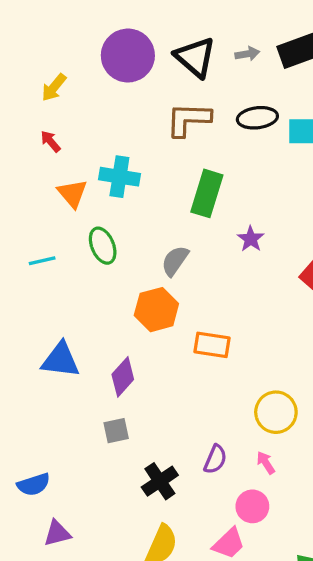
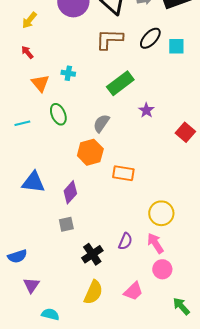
black ellipse: (257, 118) -> (150, 38), turned -40
cyan cross: (119, 177) -> (68, 73), size x0.6
green rectangle: (207, 193) -> (120, 83), turned 36
pink arrow: (266, 463) -> (155, 243), size x1.5
pink circle: (252, 506) -> (162, 269), moved
purple triangle: (57, 533) -> (31, 285), turned -42

